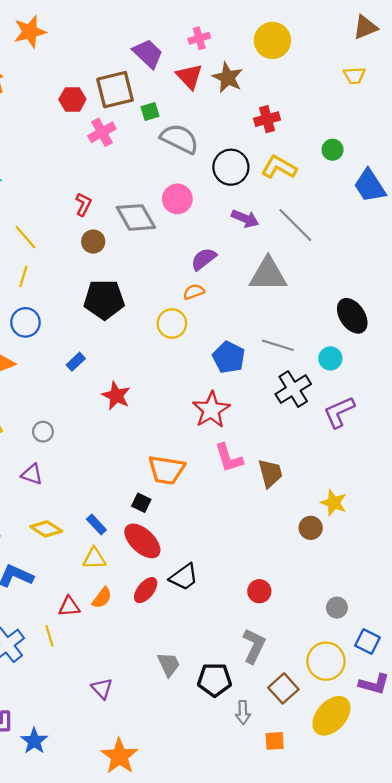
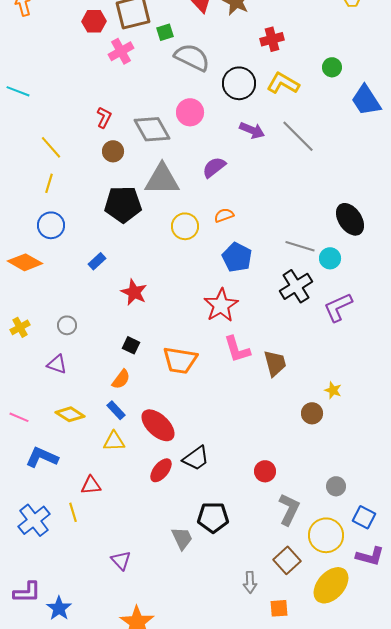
gray triangle: (268, 274) -> (162, 179), moved
orange semicircle: (194, 292) -> (224, 215), moved
gray line: (278, 345) -> (300, 246), moved
black square: (141, 503) -> (131, 345), moved
yellow star: (334, 503) -> (333, 390), size x0.7
orange semicircle: (102, 598) -> (121, 379), moved
gray L-shape: (254, 646) -> (289, 509), moved
black pentagon: (215, 680) -> (213, 517), moved

